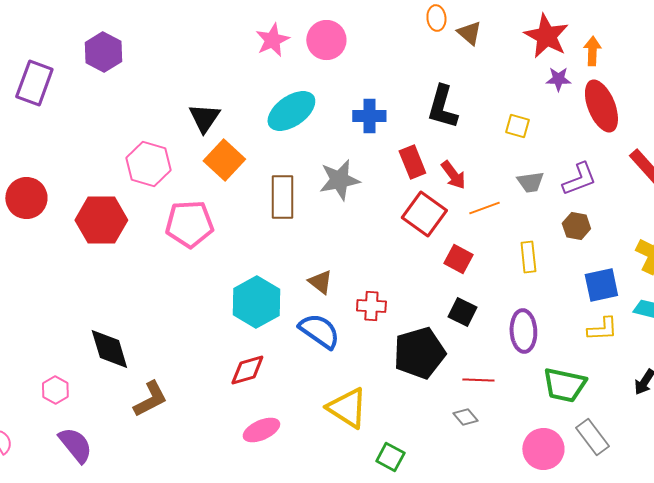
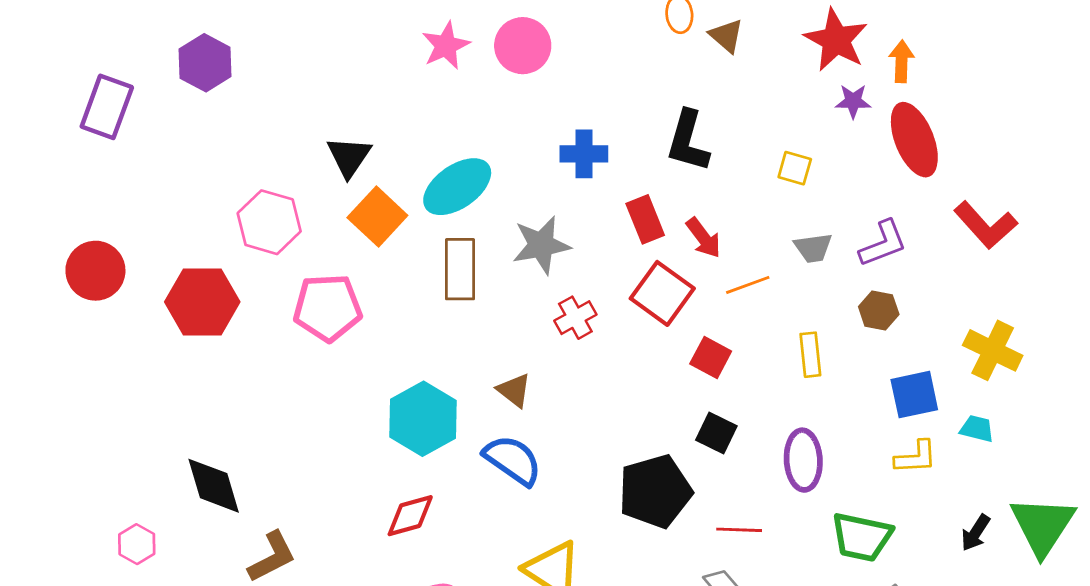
cyan ellipse: (291, 111) -> (457, 187), moved
red cross: (371, 306) -> (575, 318), moved, turned -32

